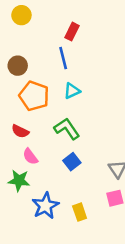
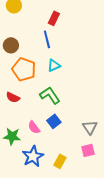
pink semicircle: (30, 157) -> (34, 127), moved
yellow rectangle: (80, 212) -> (60, 161), turned 48

